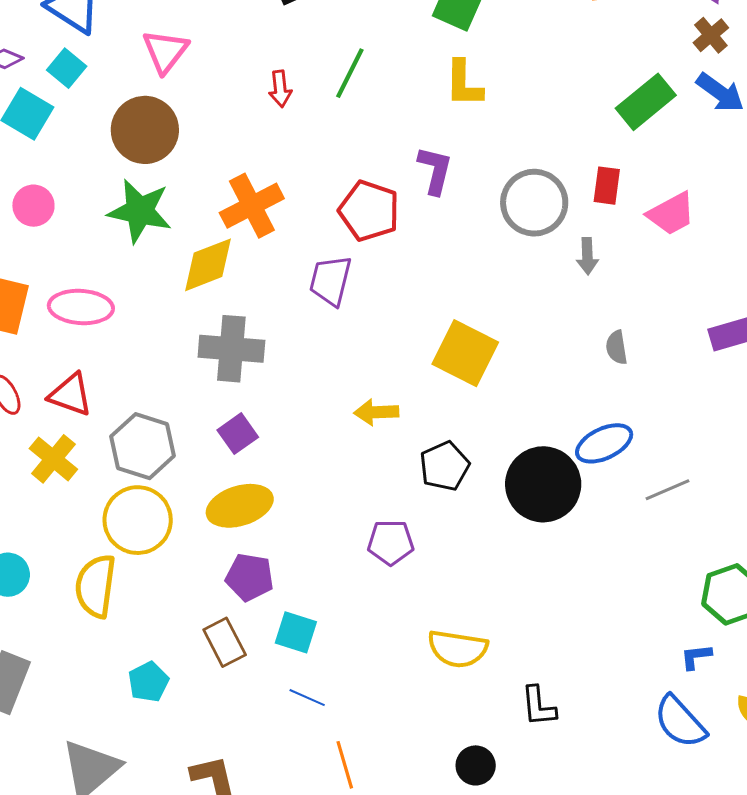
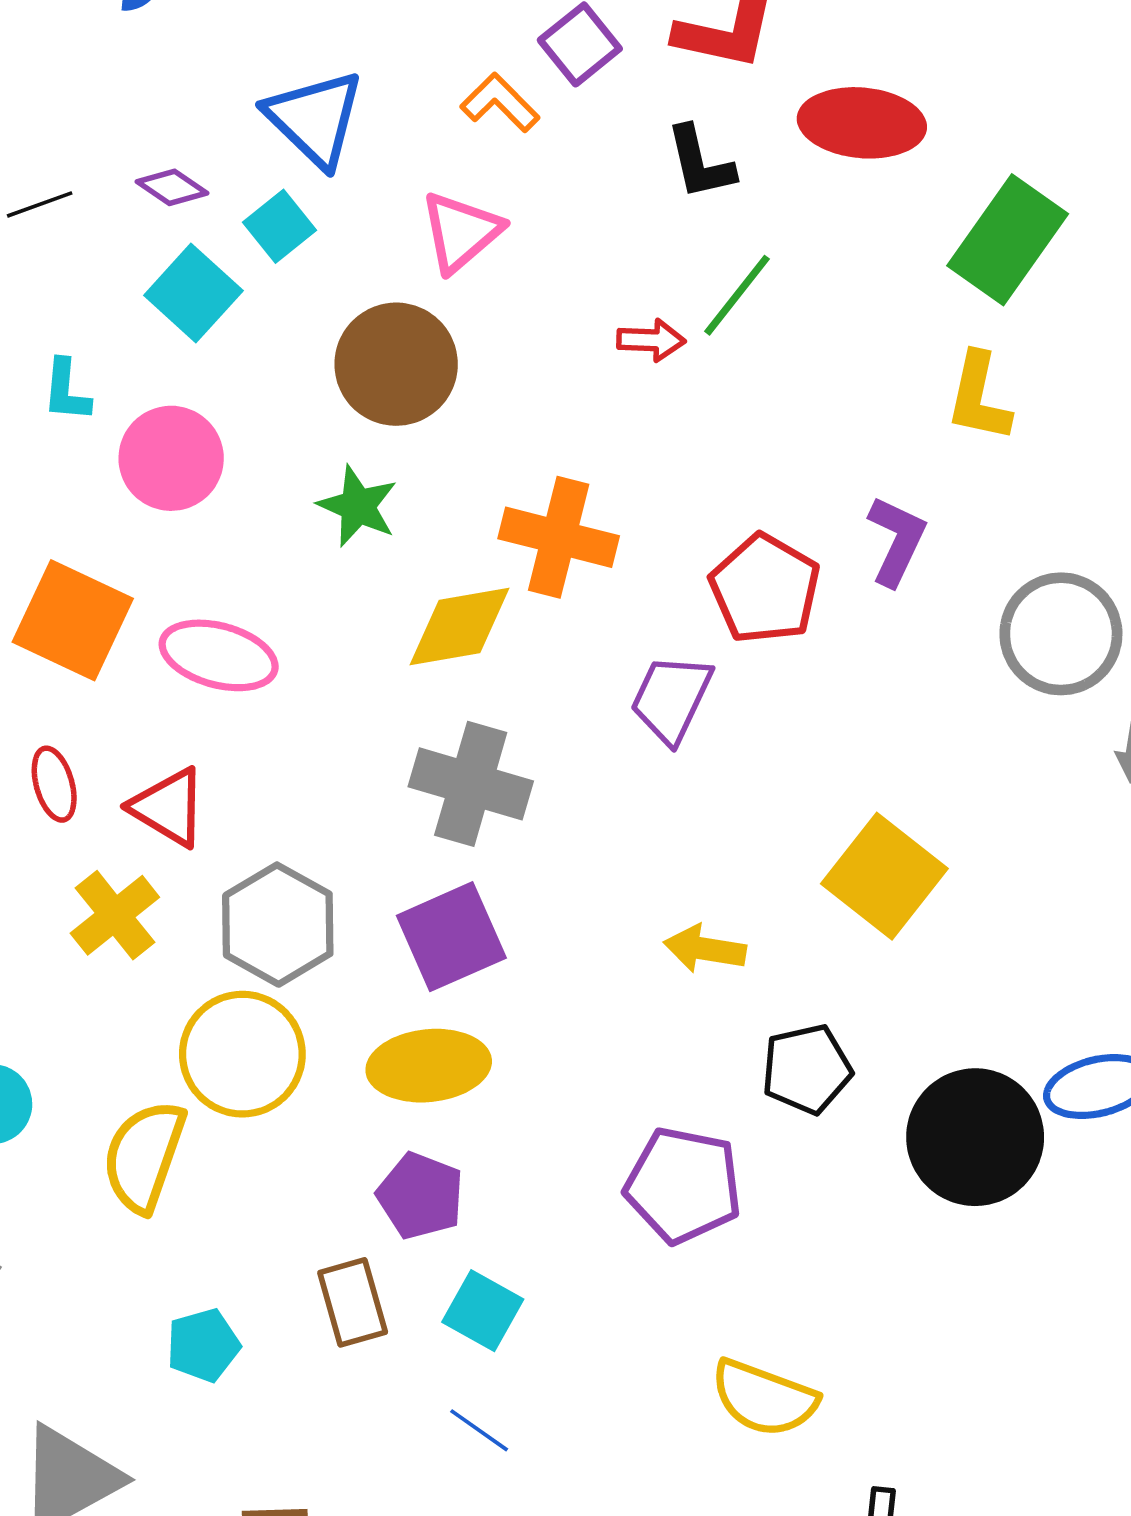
green line: (350, 73) -> (737, 295), moved
red arrow: (280, 89) -> (651, 340), turned -93
pink circle: (33, 206) -> (171, 458), size x1.4
orange cross: (252, 206) -> (559, 537), turned 30
green star: (140, 211) -> (358, 506), size x0.7
purple square: (238, 434) -> (451, 937), size x1.5
purple pentagon: (391, 542) -> (683, 1185), size x1.4

